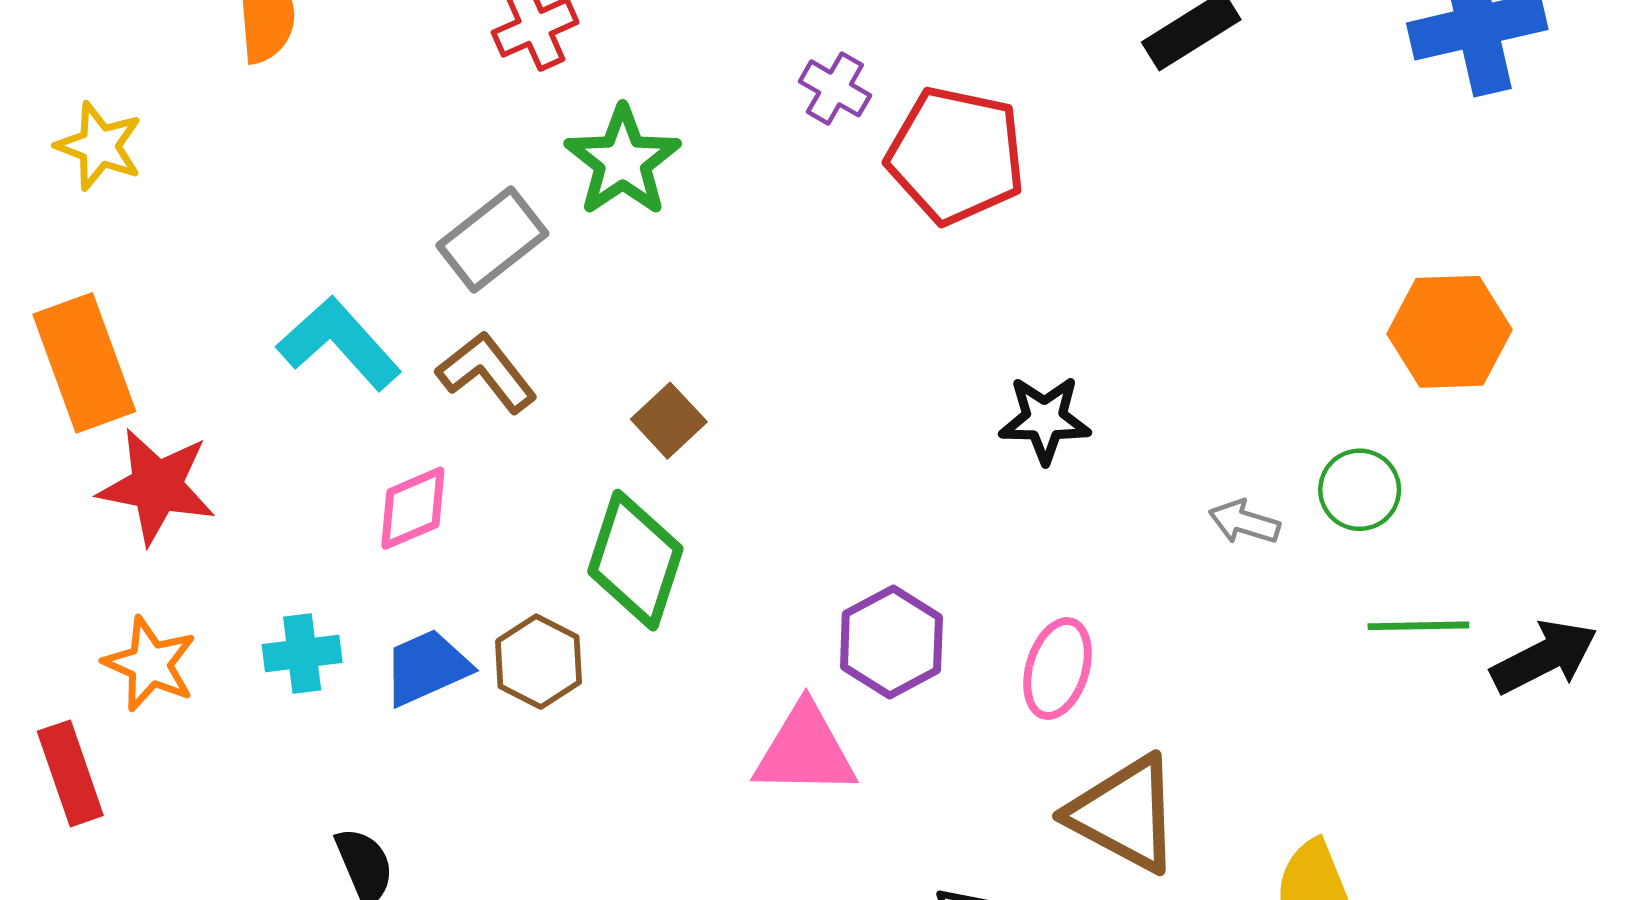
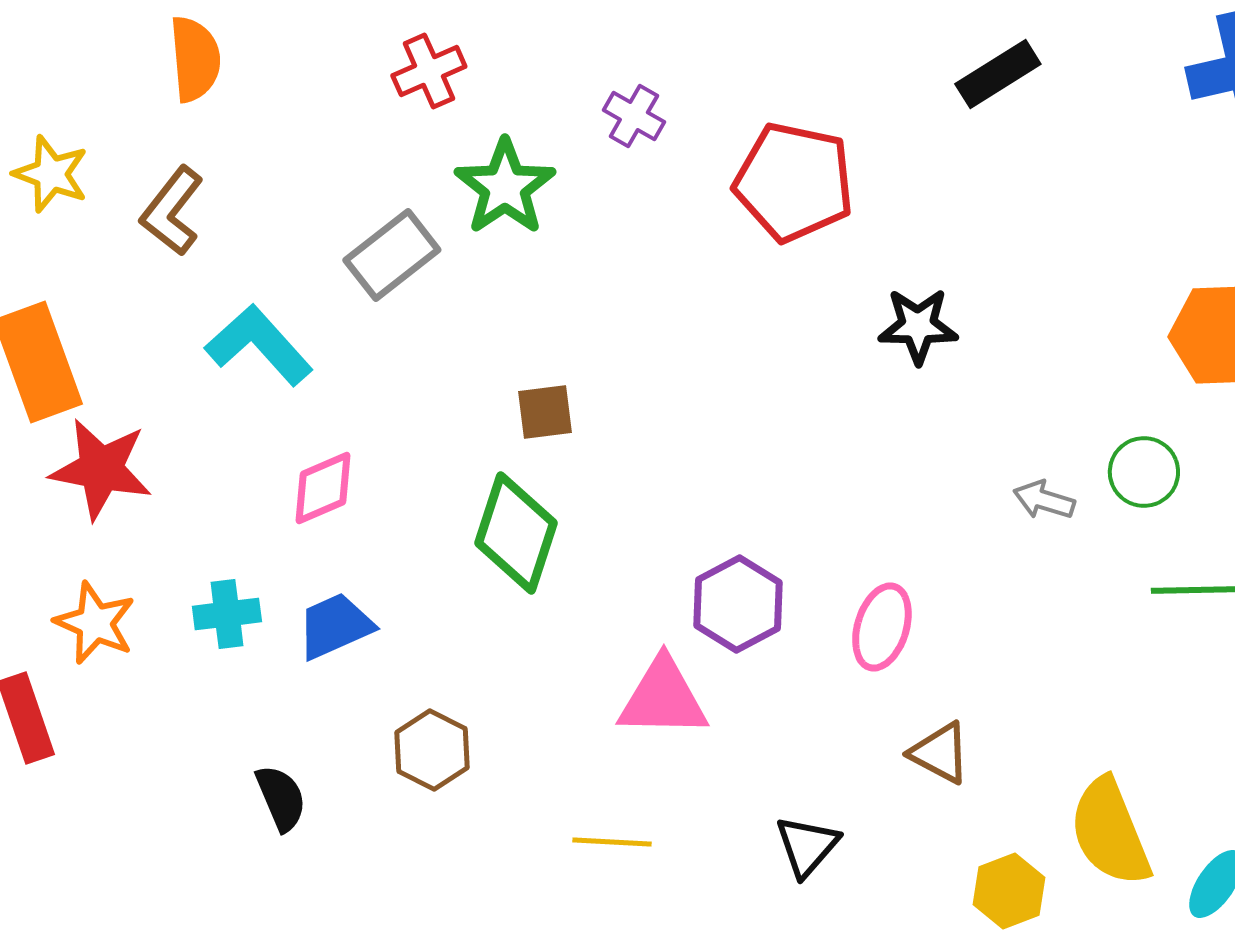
purple cross: (835, 88) -> (634, 116), moved
brown L-shape: (487, 372) -> (172, 211), moved, turned -104
black star: (1045, 419) -> (918, 326), moved
brown square: (669, 421) -> (545, 412), turned 36
brown hexagon: (539, 662) -> (432, 750), moved
brown triangle: (1124, 814) -> (940, 753), size x0.6

